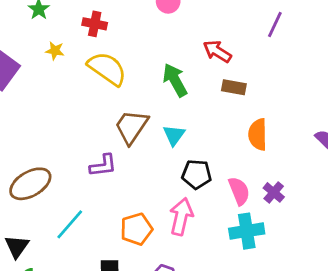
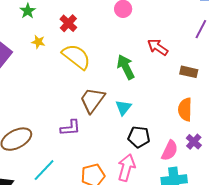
red cross: (95, 24) -> (68, 23), turned 30
brown rectangle: (234, 87) -> (189, 72), moved
pink semicircle: (239, 191) -> (170, 150), turned 45
purple cross: (274, 192) -> (194, 142), moved

